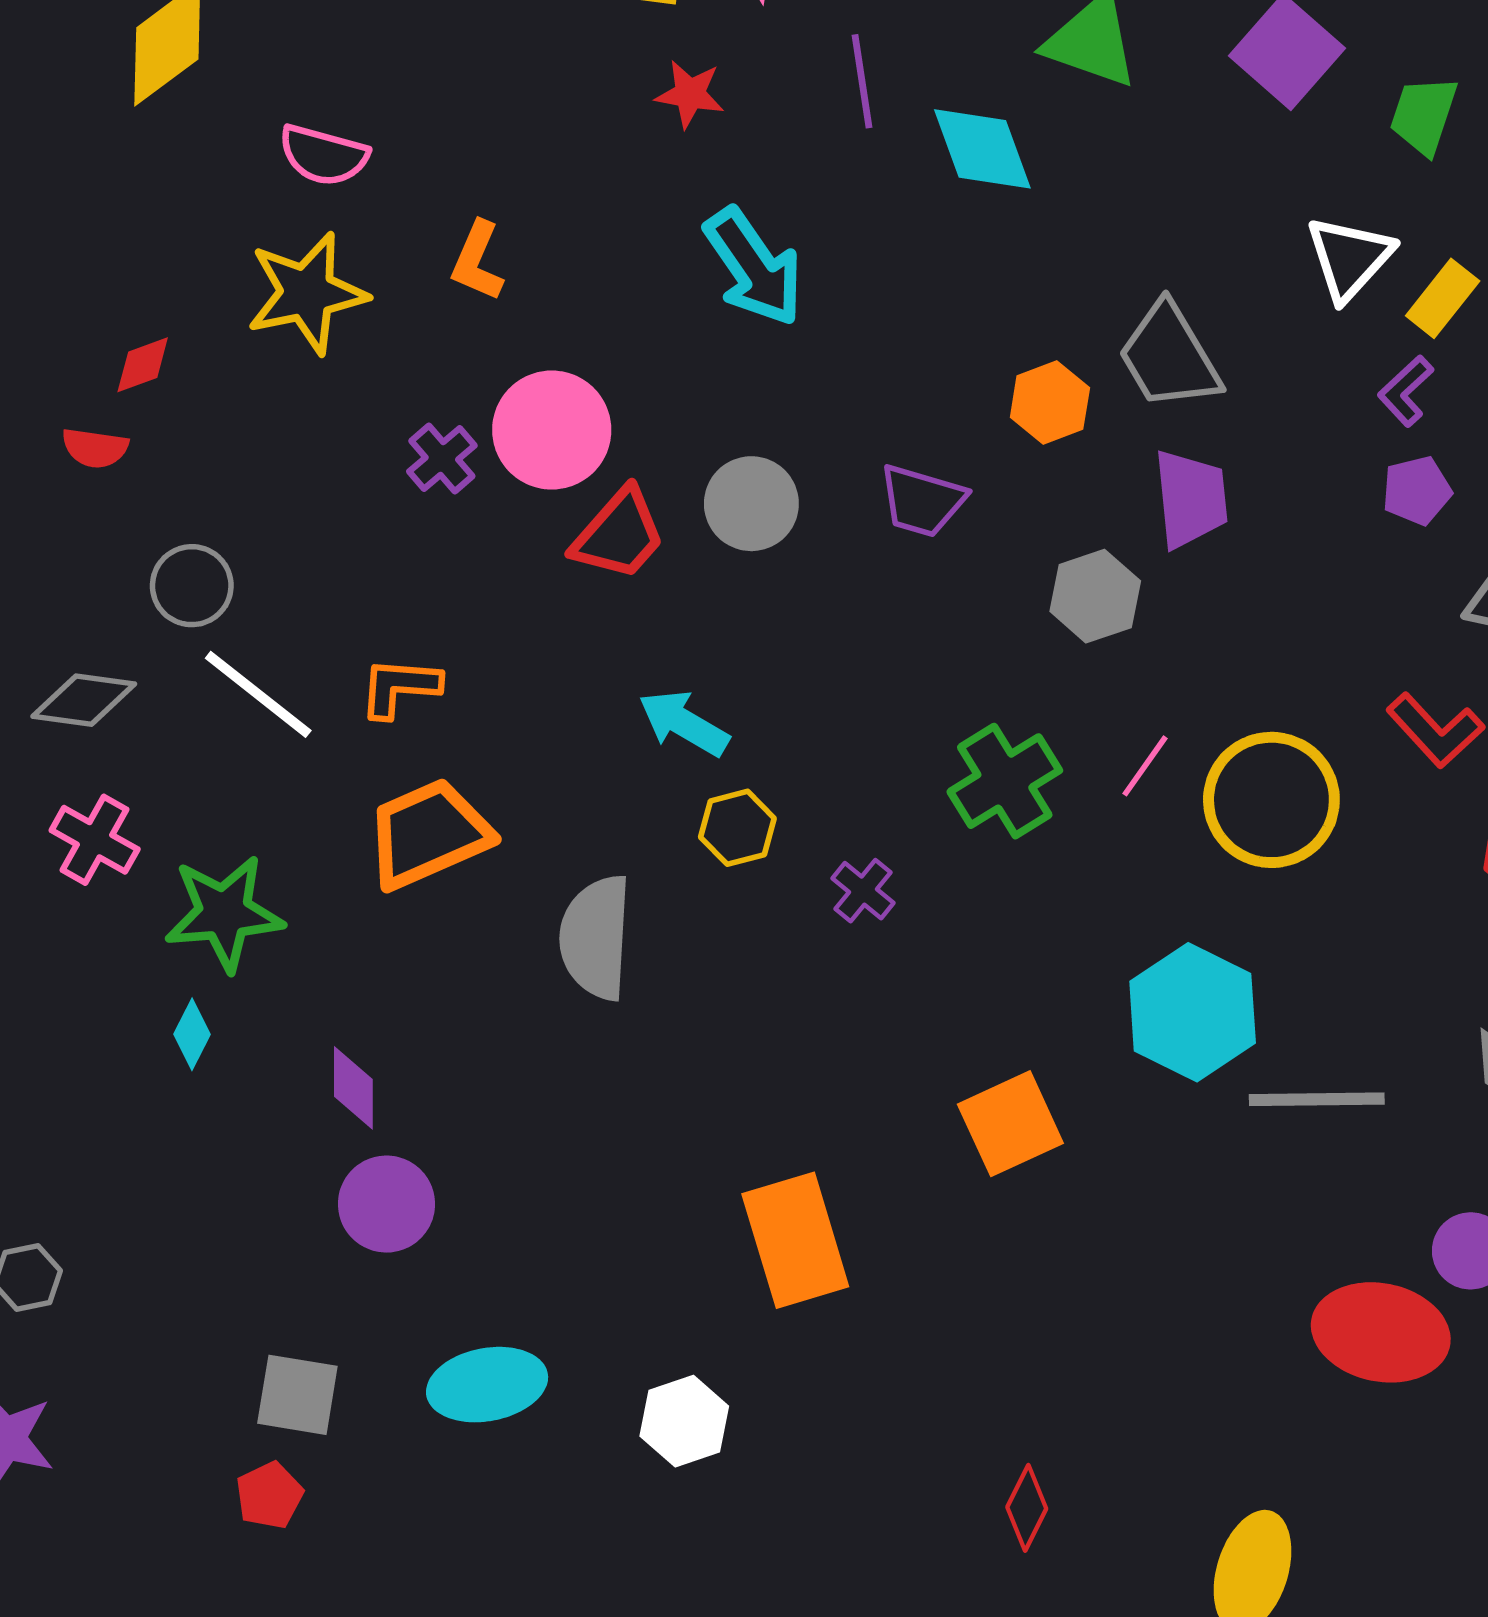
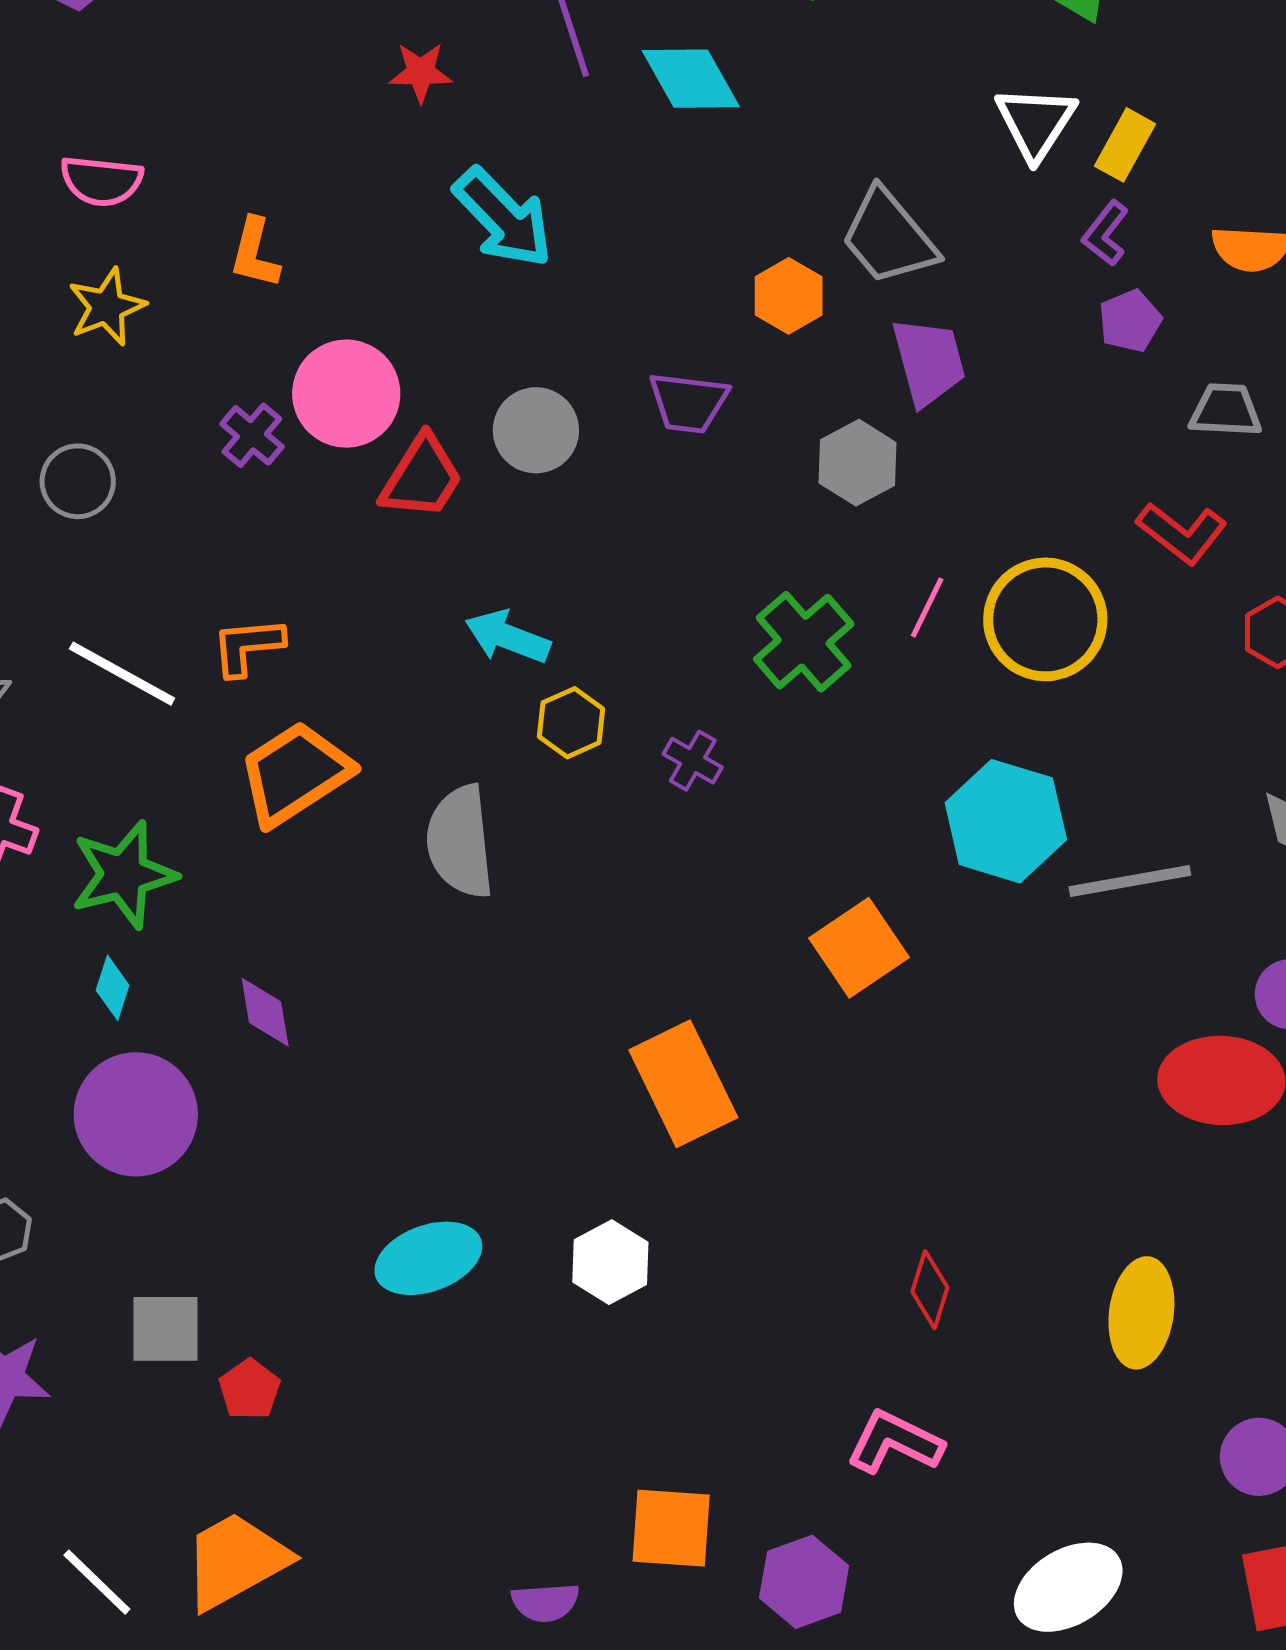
yellow star: (307, 293) -> (107, 307), size x0.7
gray circle: (192, 586) -> (78, 481), moved
purple circle: (386, 1204) -> (136, 1114), moved, size x1.4
gray square: (297, 1395) -> (166, 1329), moved

